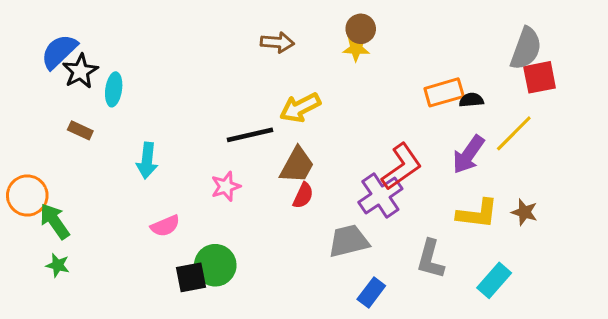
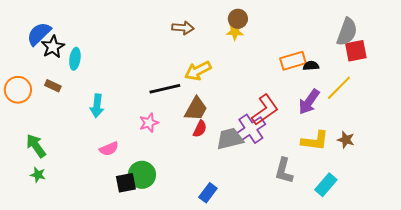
orange circle: (27, 196) -> (18, 90), moved
gray trapezoid: (349, 241) -> (230, 139), moved
blue rectangle: (371, 293) -> (208, 193), moved

